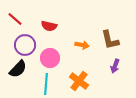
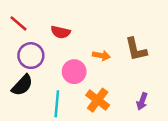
pink circle: (50, 58) -> (74, 72), moved
purple arrow: (115, 66) -> (142, 101), moved

